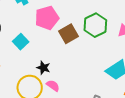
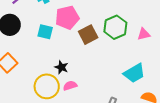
cyan square: (21, 42) -> (45, 32), moved, turned -35
pink semicircle: (53, 86) -> (70, 86), turned -56

